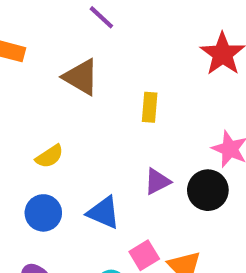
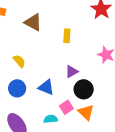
yellow semicircle: (49, 156) -> (19, 61), turned -96
black circle: (208, 190) -> (84, 89), moved

